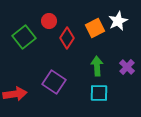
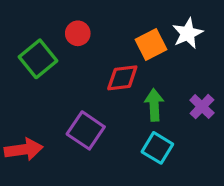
red diamond: (67, 38) -> (122, 78), moved, turned 50
cyan square: (99, 93) -> (157, 148), turned 30

